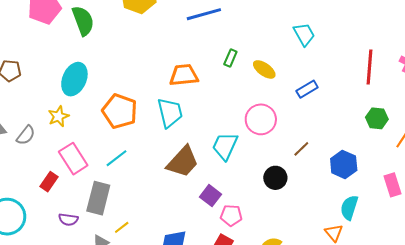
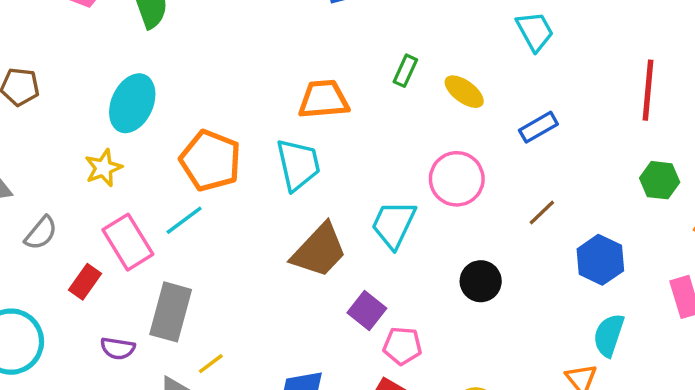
gray semicircle: (26, 135) -> (41, 233), moved
brown line: (301, 149) -> (542, 212), moved
cyan line: (117, 158) -> (184, 220), moved

